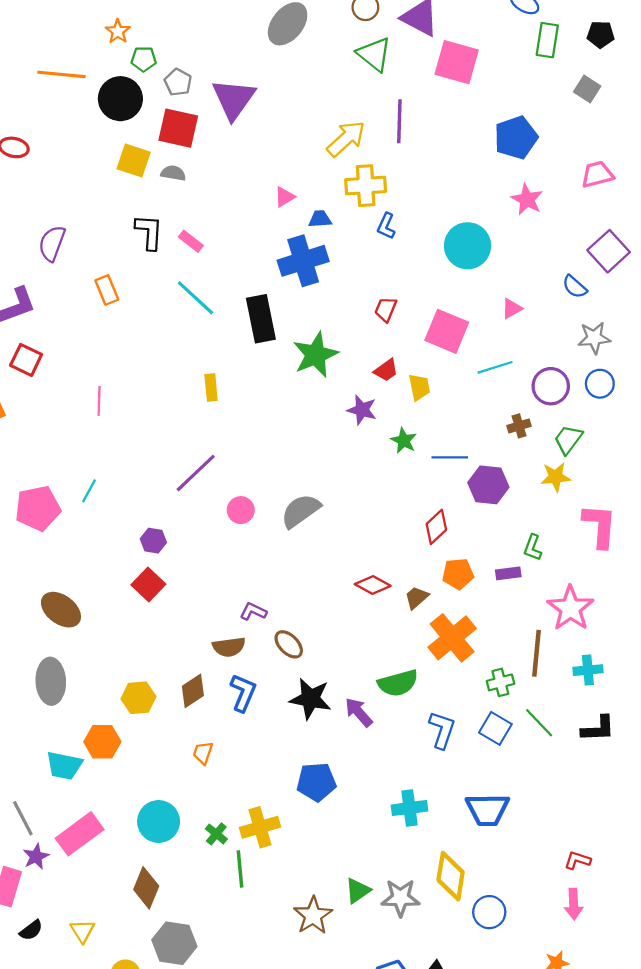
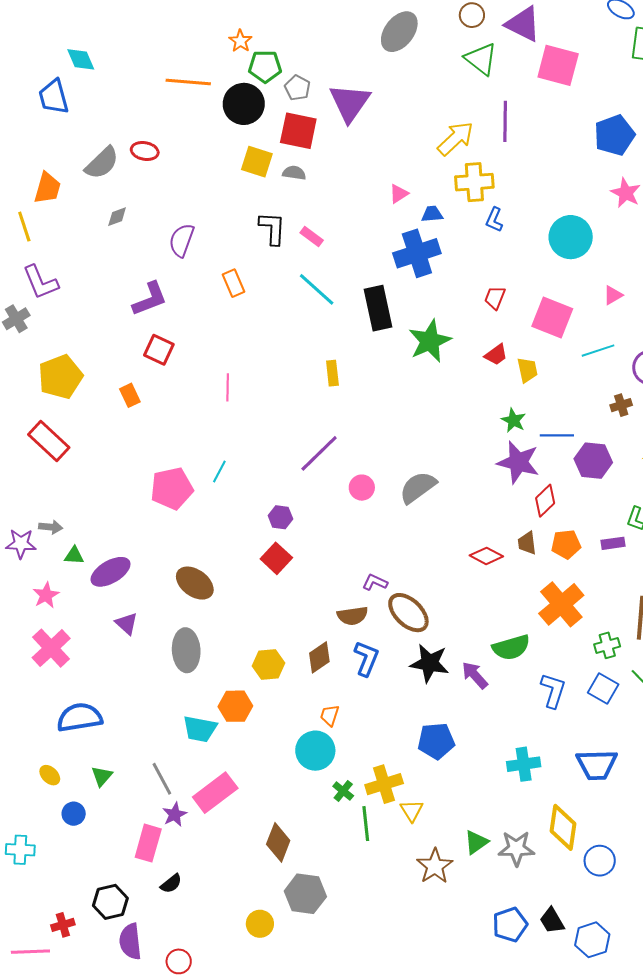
green pentagon: (144, 59) -> (265, 66), size x1.4
purple star: (362, 410) -> (518, 462), moved, size x1.5
brown trapezoid: (417, 598) -> (527, 543), moved, turned -55
brown ellipse: (289, 644) -> (408, 613), size x1.5
cyan circle: (159, 822) -> (315, 751), moved
yellow triangle: (82, 931) -> (412, 811), moved

